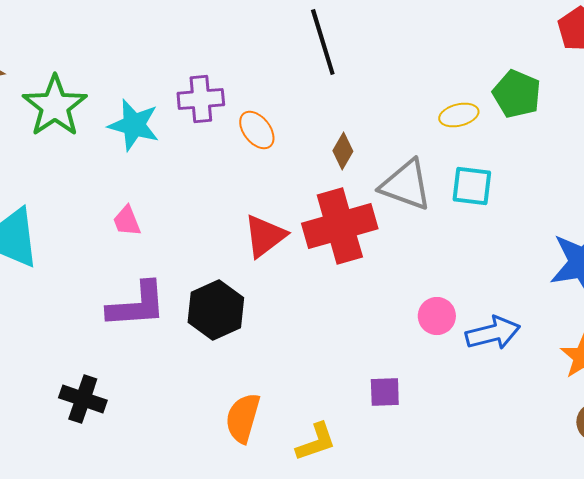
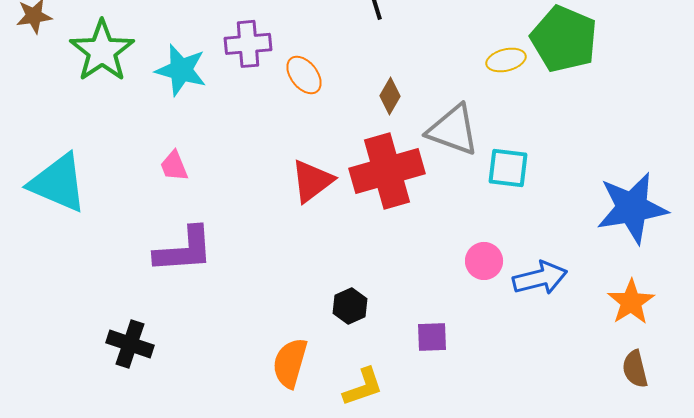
green pentagon: (517, 94) -> (564, 39), size x1.4
cyan square: (472, 186) -> (508, 168), moved
black hexagon: (216, 310) -> (350, 306), moved, size x0.6

